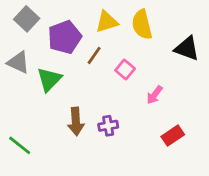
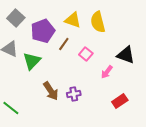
yellow triangle: (107, 22) -> (73, 20), turned 36
black triangle: (187, 48) -> (126, 55), moved
brown arrow: (76, 121) -> (51, 91), turned -30

